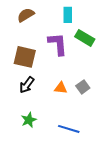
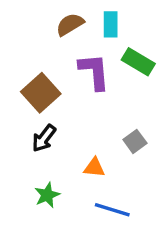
brown semicircle: (26, 15) -> (70, 24), moved
brown square: (25, 57) -> (41, 93), turned 35
orange triangle: (61, 88) -> (94, 167), moved

